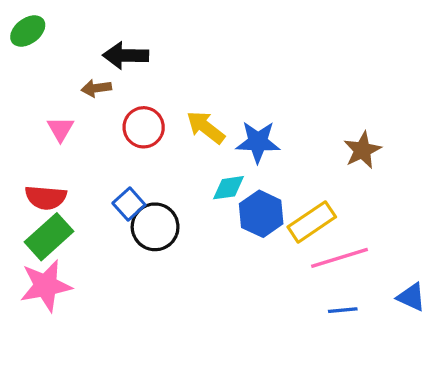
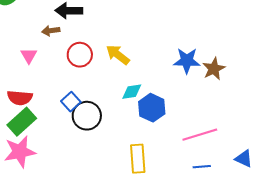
blue star: (258, 142) -> (187, 61), moved
yellow rectangle: (312, 222) -> (138, 159), moved, turned -60

